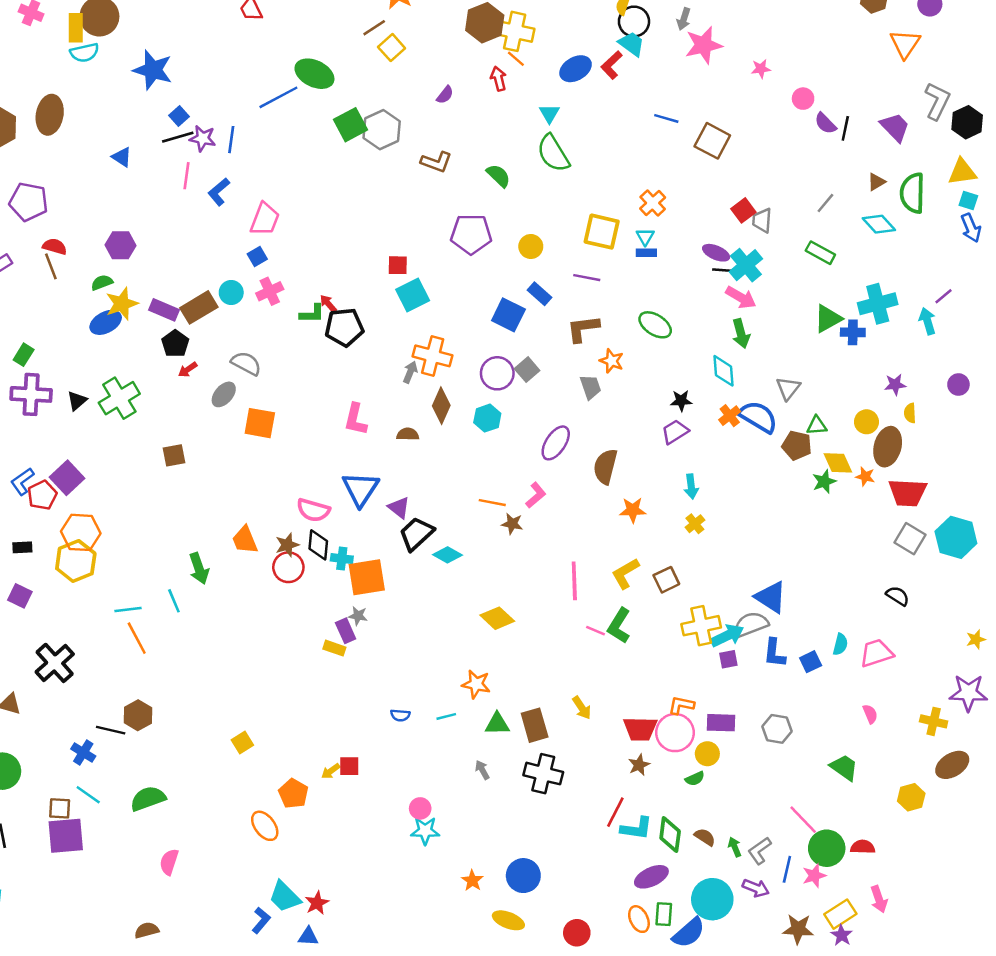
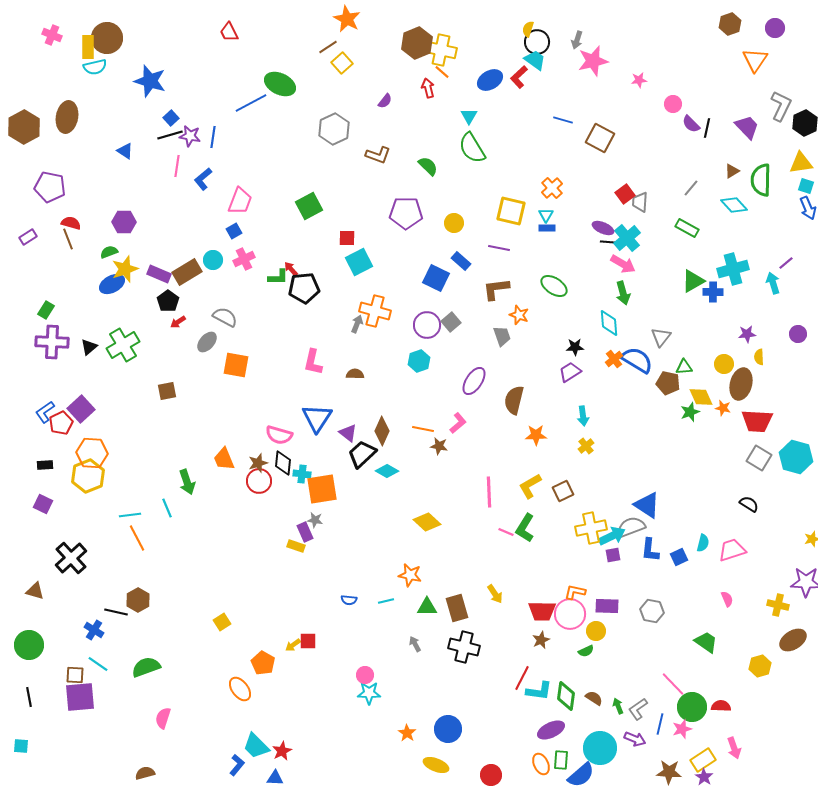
green square: (351, 125) -> (309, 206), moved
brown diamond: (441, 406) -> (382, 431), moved

